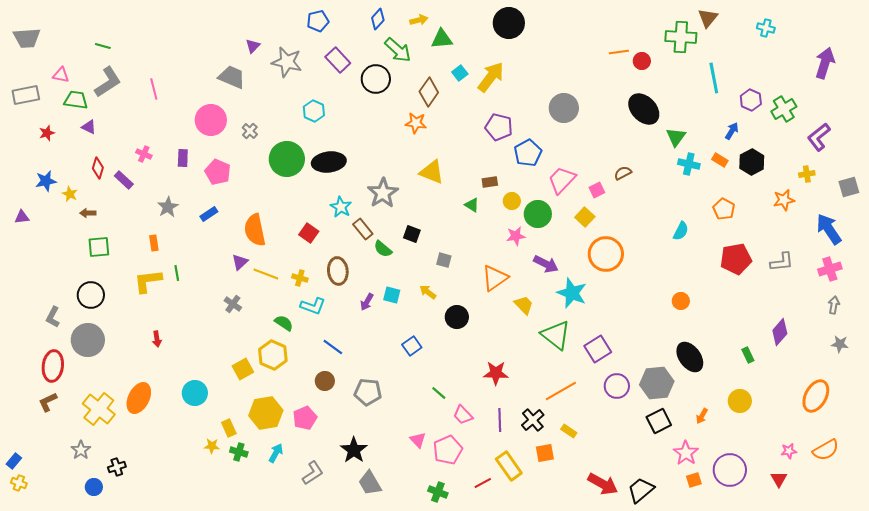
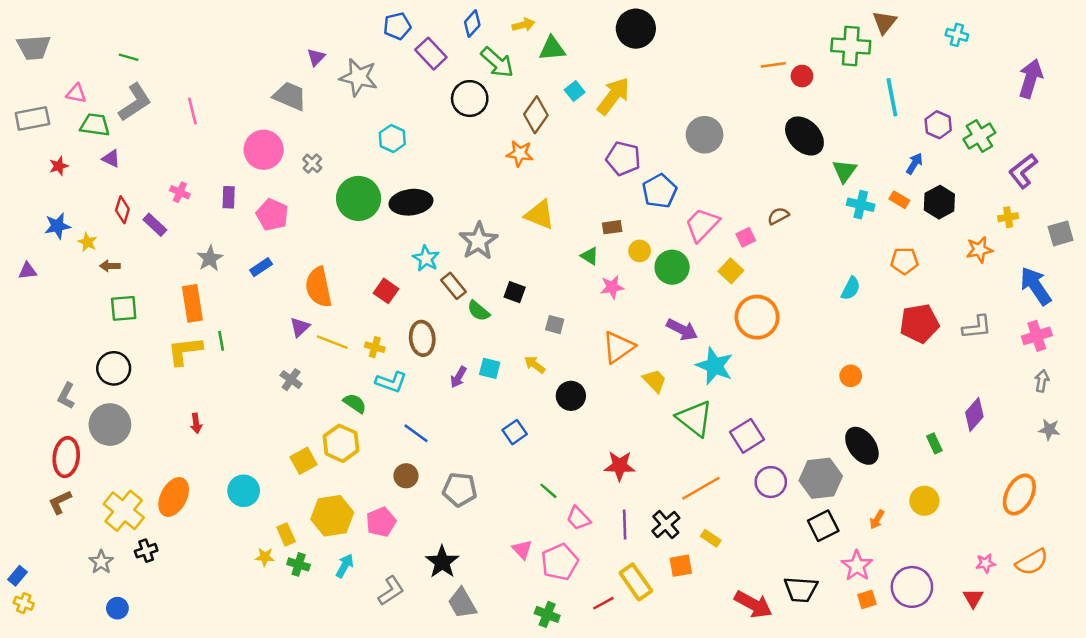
purple rectangle: (338, 60) -> (431, 54), moved
orange pentagon: (724, 209) -> (904, 261), turned -30
pink star: (516, 236) -> (612, 287), moved
orange rectangle: (154, 243) -> (192, 303), size x1.8
black cross: (117, 467) -> (146, 551), moved
black trapezoid: (641, 490) -> (801, 589), moved, turned -136

